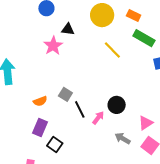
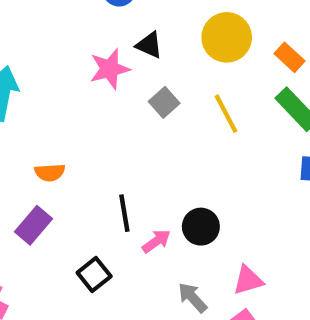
gray square: (65, 94) -> (164, 102), moved
black square: (55, 145) -> (94, 274), moved

